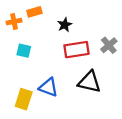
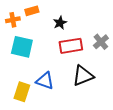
cyan square: (24, 51) -> (22, 47), size x1.6
black triangle: (89, 82) -> (83, 76), turned -35

